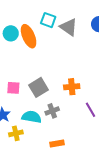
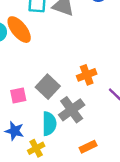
gray cross: (52, 111) -> (72, 110), size x1.5
cyan semicircle: (32, 117) -> (49, 124), turned 96

